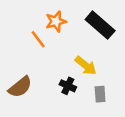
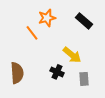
black rectangle: (100, 25) -> (84, 21), size x0.7
brown semicircle: (20, 87) -> (17, 73), turned -55

